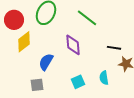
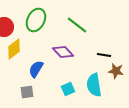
purple diamond: (73, 45) -> (63, 52), turned -40
cyan semicircle: (104, 78) -> (94, 85), size x1.6

